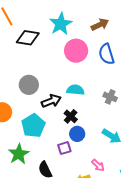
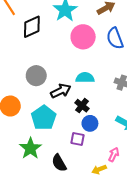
black diamond: (28, 38) -> (32, 27), turned -30
purple square: (64, 148) -> (78, 139), turned 32
pink arrow: (98, 165) -> (114, 155), turned -104

